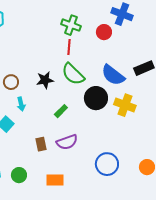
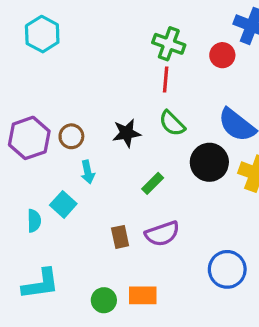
green semicircle: (73, 74) -> (172, 123), size x0.7
green circle: (19, 175) -> (104, 300), moved

